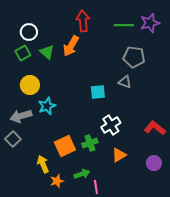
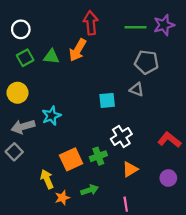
white circle: (29, 32) -> (21, 29), moved
green triangle: (47, 52) -> (51, 57), turned -35
yellow circle: (30, 85) -> (17, 93), moved
pink line: (96, 187) -> (126, 204), moved

